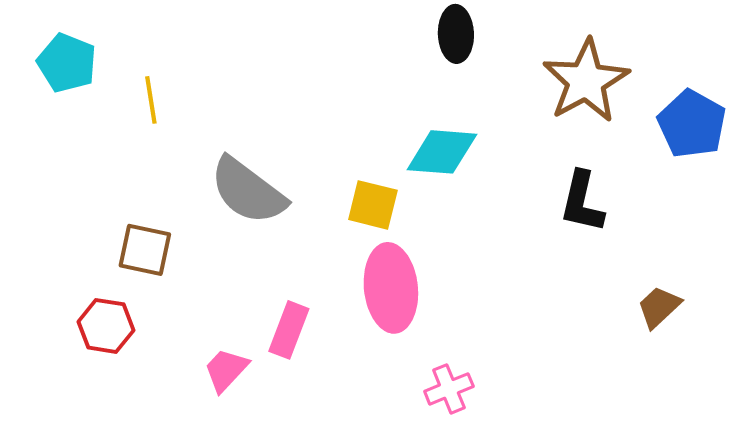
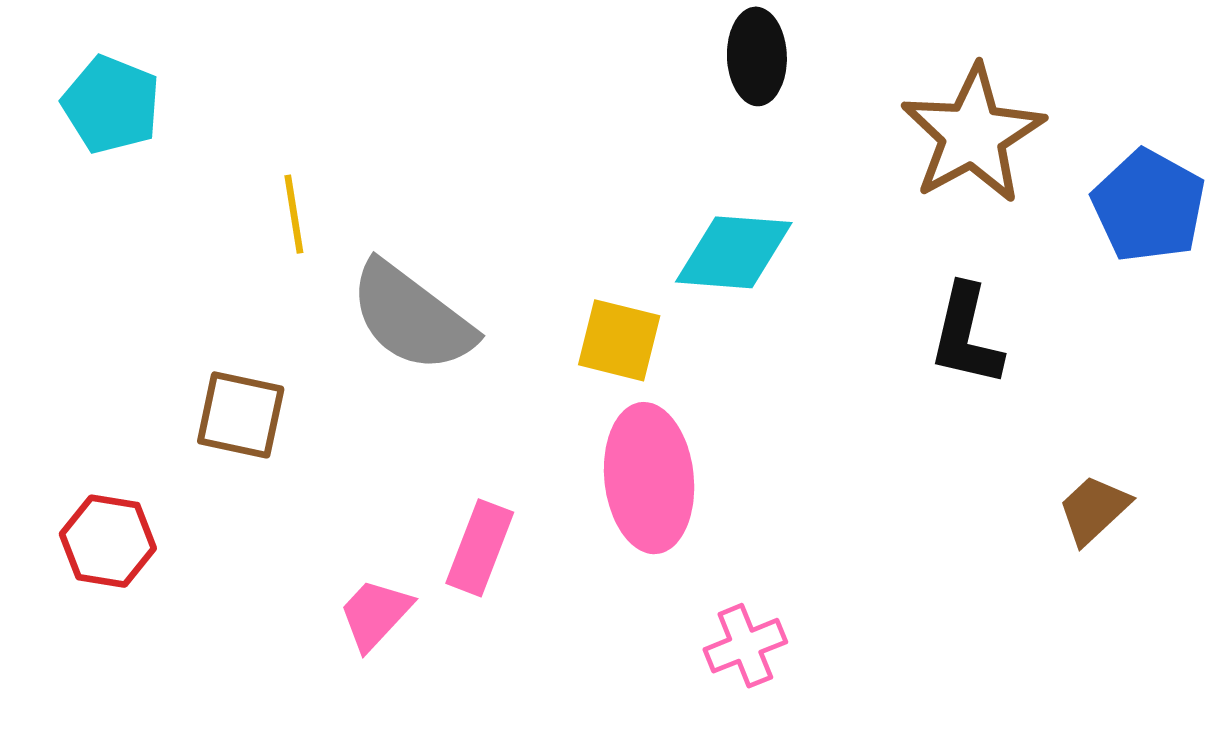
yellow line: (151, 100) -> (294, 214), moved
red hexagon: (106, 326) -> (108, 541), moved

